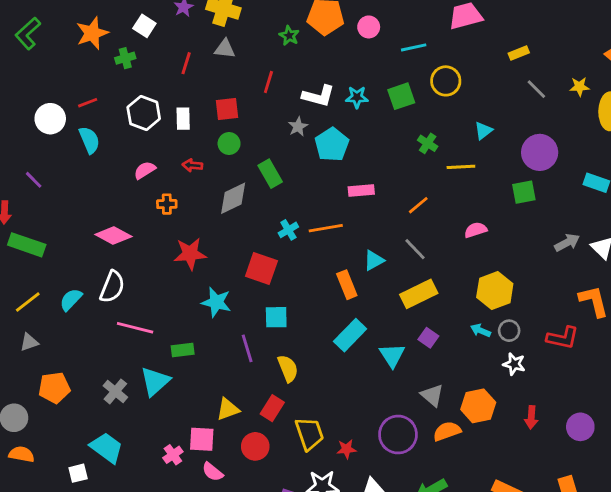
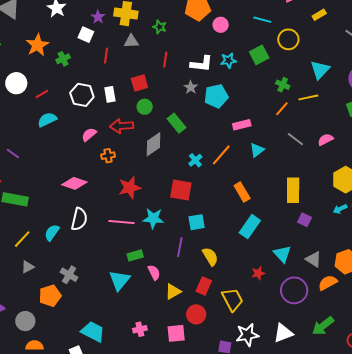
white square: (144, 26) -> (86, 35), moved
pink circle: (369, 27) -> (221, 25), moved
green star: (289, 36) -> (160, 27), moved
cyan line: (414, 47) -> (262, 20), turned 36
yellow rectangle: (519, 53) -> (319, 15), moved
white circle: (50, 119) -> (16, 83), moved
cyan triangle: (483, 131) -> (320, 70), size x1.5
cyan semicircle: (89, 140) -> (47, 120), turned -84
cyan pentagon: (332, 144) -> (216, 96), turned 30
red arrow: (192, 165) -> (122, 126), size x1.6
orange line: (418, 205) -> (282, 109), moved
orange line: (326, 228) -> (221, 155), turned -30
gray line: (415, 249) -> (295, 139), moved
cyan triangle: (374, 260) -> (257, 150), moved
yellow rectangle: (419, 294) -> (293, 190), turned -55
pink line: (135, 328) -> (121, 222), moved
cyan arrow: (481, 330) -> (340, 209), turned -40
purple line: (247, 348) -> (180, 247), turned 36
cyan triangle: (392, 355) -> (282, 254), moved
gray cross: (115, 391) -> (69, 275), moved
pink square: (202, 439) -> (176, 333), moved
red star: (346, 449) -> (258, 273), moved
pink cross: (173, 455) -> (140, 329), turned 32
pink semicircle: (213, 472) -> (154, 272), moved, turned -147

